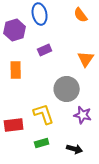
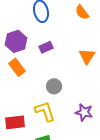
purple hexagon: (15, 30) -> (16, 41), moved
orange rectangle: (16, 70) -> (17, 67), turned -36
gray circle: (67, 89) -> (54, 86), moved, size x0.6

